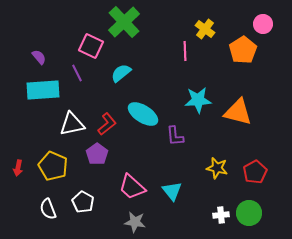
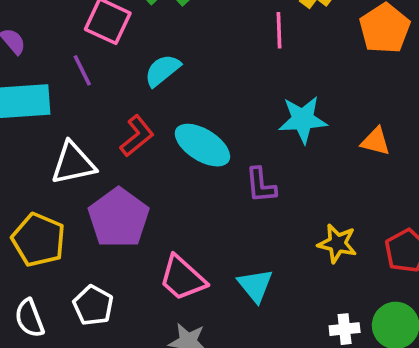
orange triangle: (238, 112) -> (376, 141), size x0.6
red L-shape: (107, 124) -> (137, 136), moved
purple pentagon: (97, 154) -> (119, 218), size x1.5

